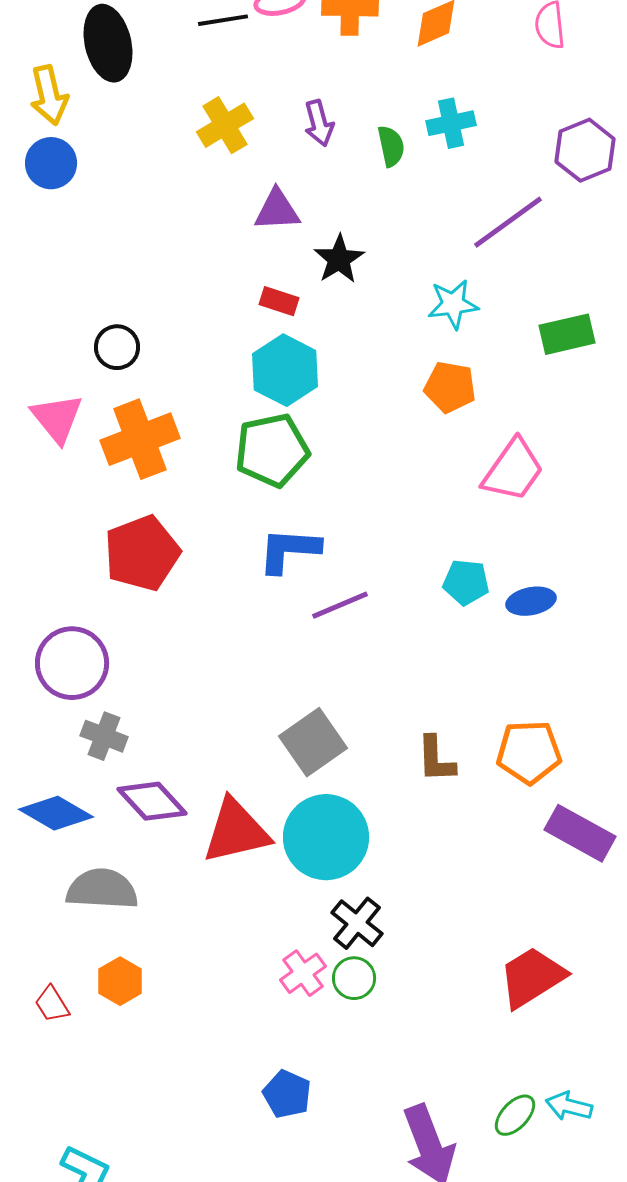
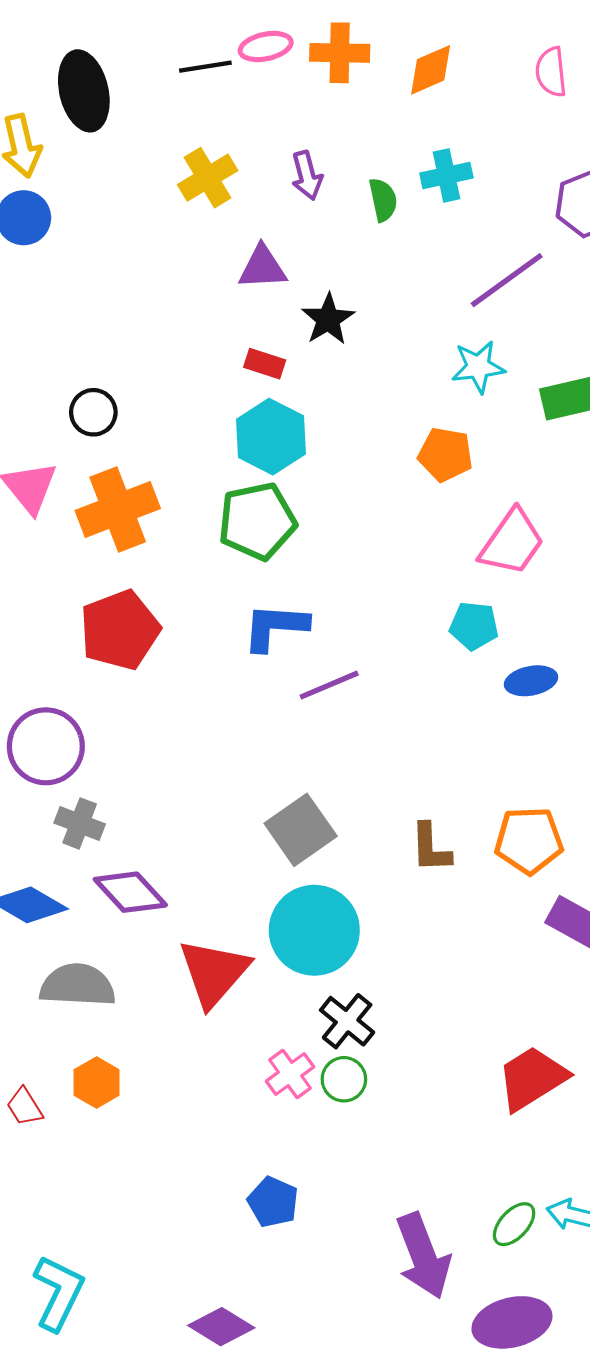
cyan star: (453, 304) -> (478, 367), moved
cyan pentagon: (466, 582) -> (474, 626), moved
red triangle: (236, 831) -> (214, 973), moved, turned -36

